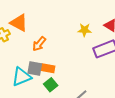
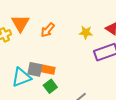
orange triangle: (19, 23) -> (20, 23), turned 30
orange arrow: (39, 44) -> (48, 30), moved

